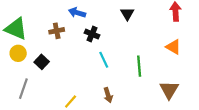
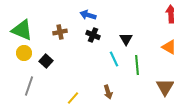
blue arrow: (77, 13) -> (88, 15), moved
black triangle: (127, 14) -> (126, 39), moved
cyan line: (104, 60) -> (114, 59), moved

